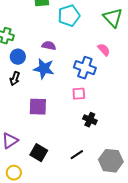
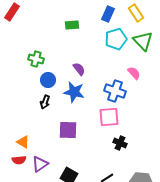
cyan pentagon: (69, 16) -> (116, 39), moved
purple semicircle: (49, 46) -> (79, 69), turned 40
pink square: (79, 94) -> (109, 117), size x1.5

